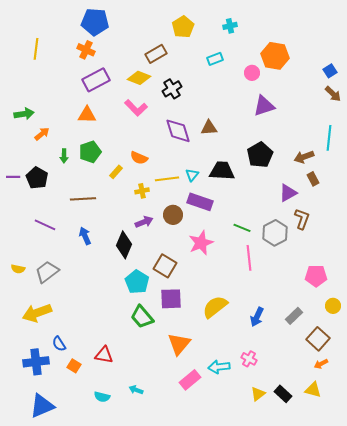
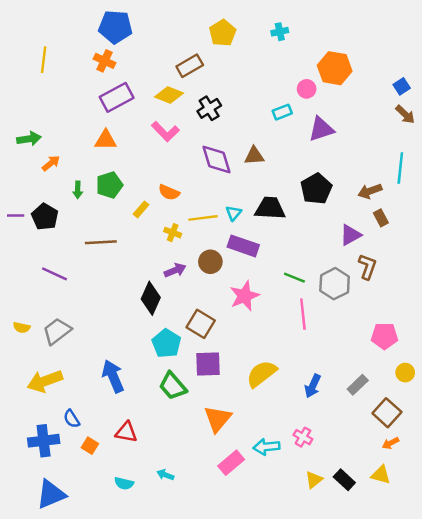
cyan rectangle: (215, 59) -> (282, 112), moved
yellow cross: (142, 191) -> (173, 233), turned 32
blue arrow: (85, 236) -> (113, 376), moved, size x1.5

